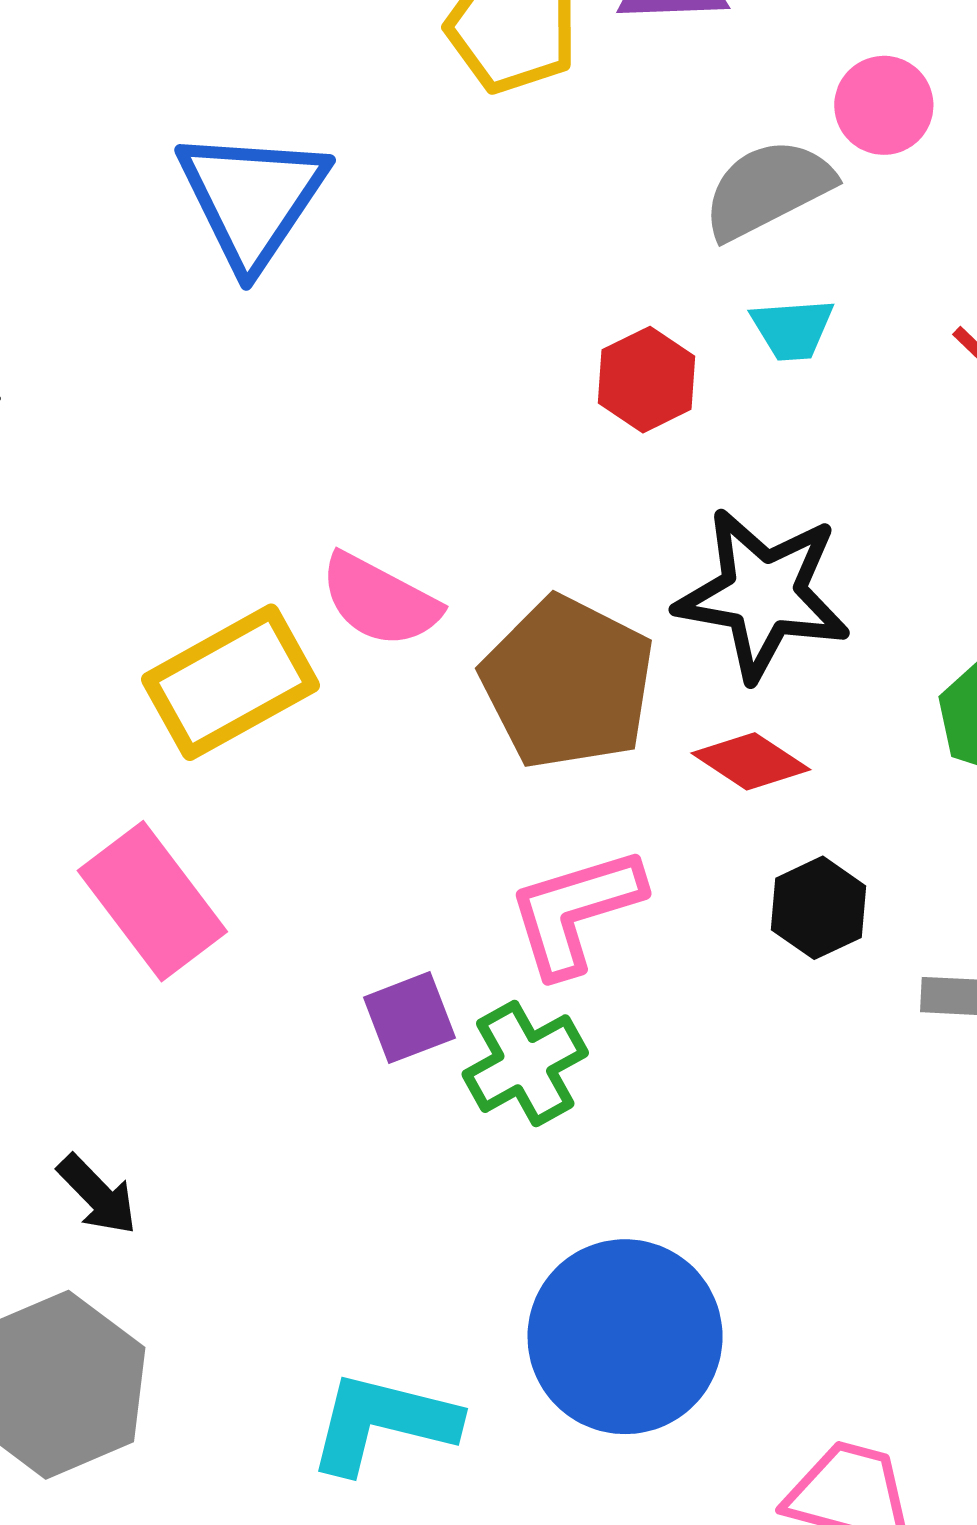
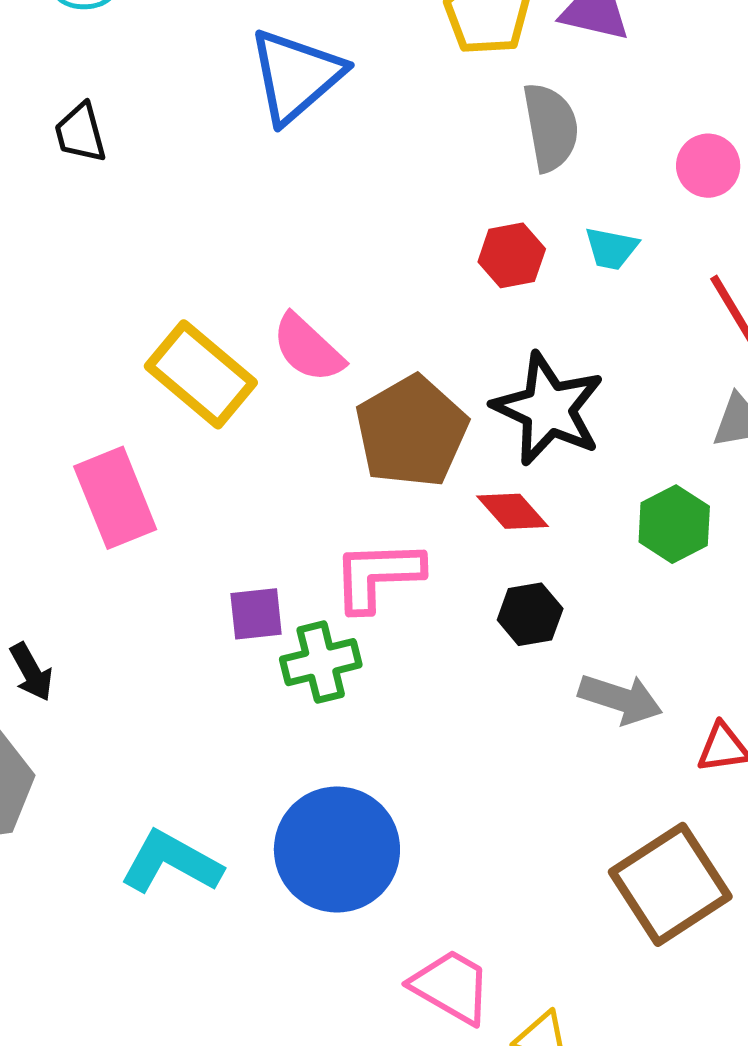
pink circle: (884, 105) -> (708, 166), moved
gray semicircle: (768, 189) -> (551, 127), moved, turned 92
yellow rectangle: (231, 682) -> (201, 374), turned 54

